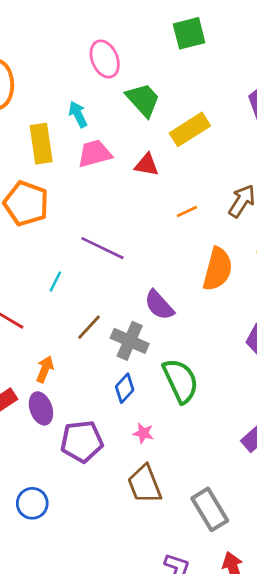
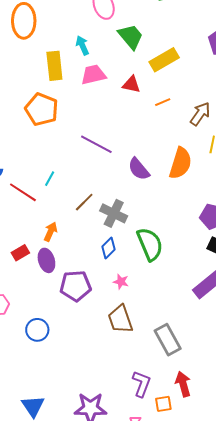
orange line: (187, 211) -> (163, 102), moved
cyan line: (55, 281) -> (50, 179), moved
purple semicircle: (159, 305) -> (139, 169), moved

